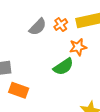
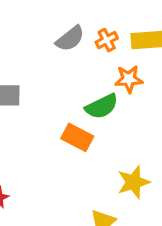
orange rectangle: (19, 90) -> (77, 137), moved

